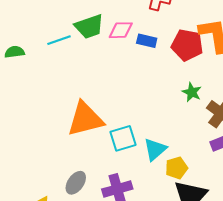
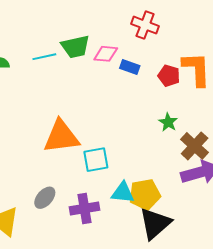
red pentagon: (187, 45) -> (169, 76), size x0.7
cyan triangle: (155, 149) -> (123, 193), moved, turned 40
yellow pentagon: (177, 168) -> (145, 194), size x1.4

